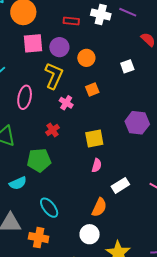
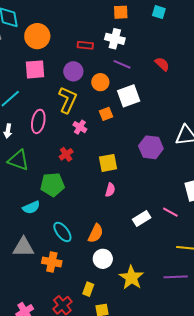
purple line: (128, 12) -> (122, 64), moved
pink square: (33, 43) -> (35, 69), moved
white square: (127, 66) -> (129, 96), moved, size x1.6
white rectangle: (120, 185) -> (142, 218), moved
orange semicircle: (99, 207) -> (96, 233), moved

